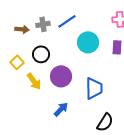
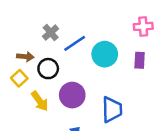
blue line: (67, 21) -> (75, 43), moved
gray cross: (43, 24) -> (51, 32), turned -32
brown arrow: (22, 29) -> (25, 57), moved

